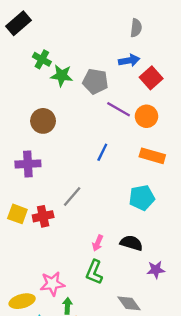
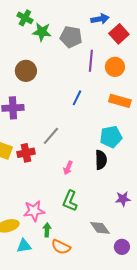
purple line: (119, 109) -> (91, 61), turned 65
pink arrow: (98, 243) -> (68, 168), moved
black semicircle: (131, 243) -> (101, 160), moved, turned 72

